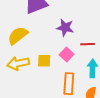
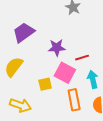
pink square: (67, 55) -> (65, 73), size x1.5
yellow arrow: (18, 63) -> (20, 105), moved, turned -135

